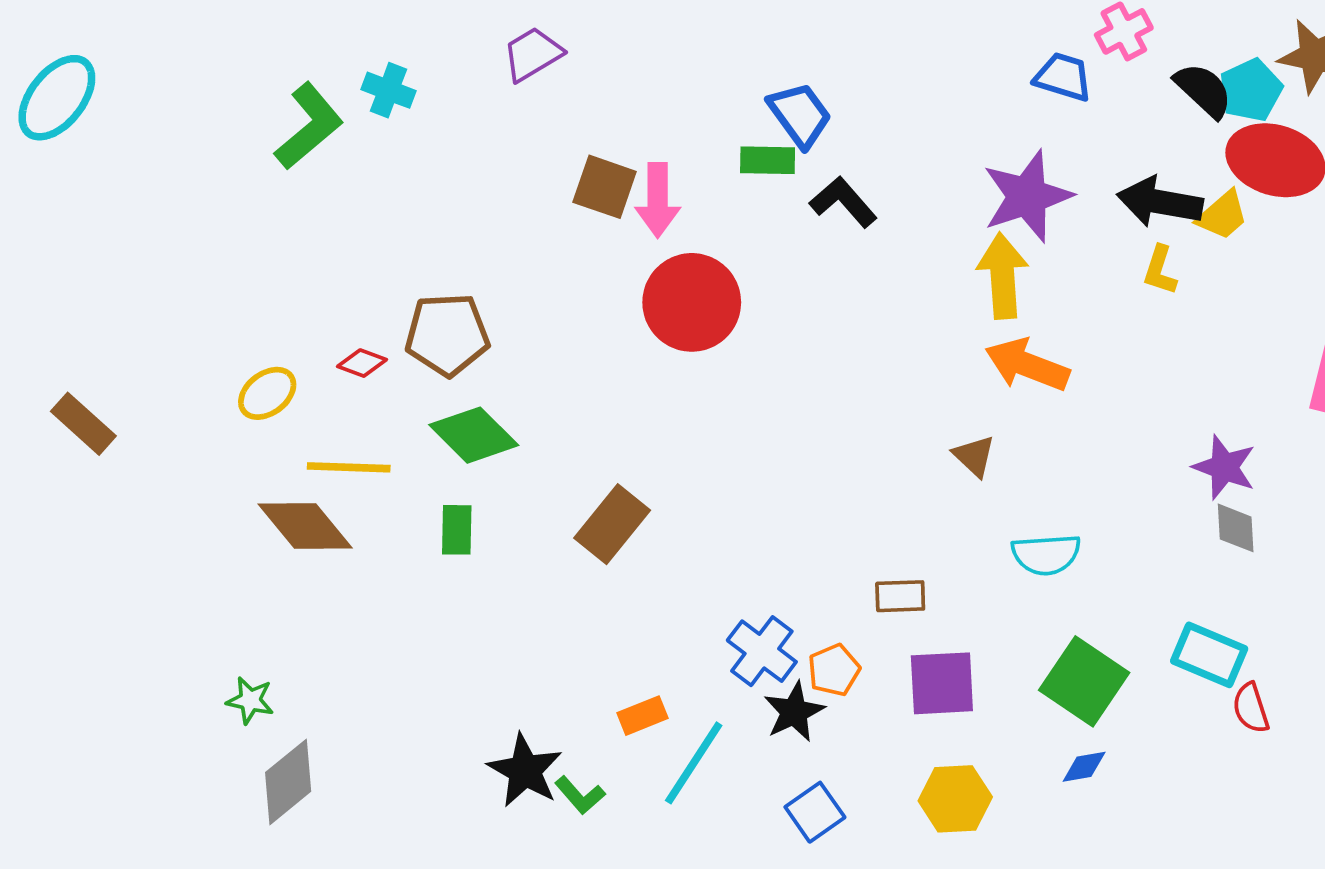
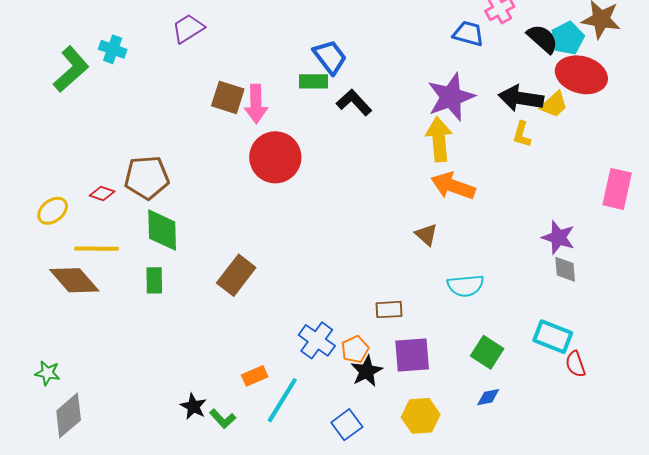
green diamond: (474, 435) -> (162, 230), turned 45
green square: (1084, 681) -> (487, 352), size x0.7
black star: (794, 712) -> (367, 371), moved
black star: (525, 771) -> (193, 406), size x0.7

